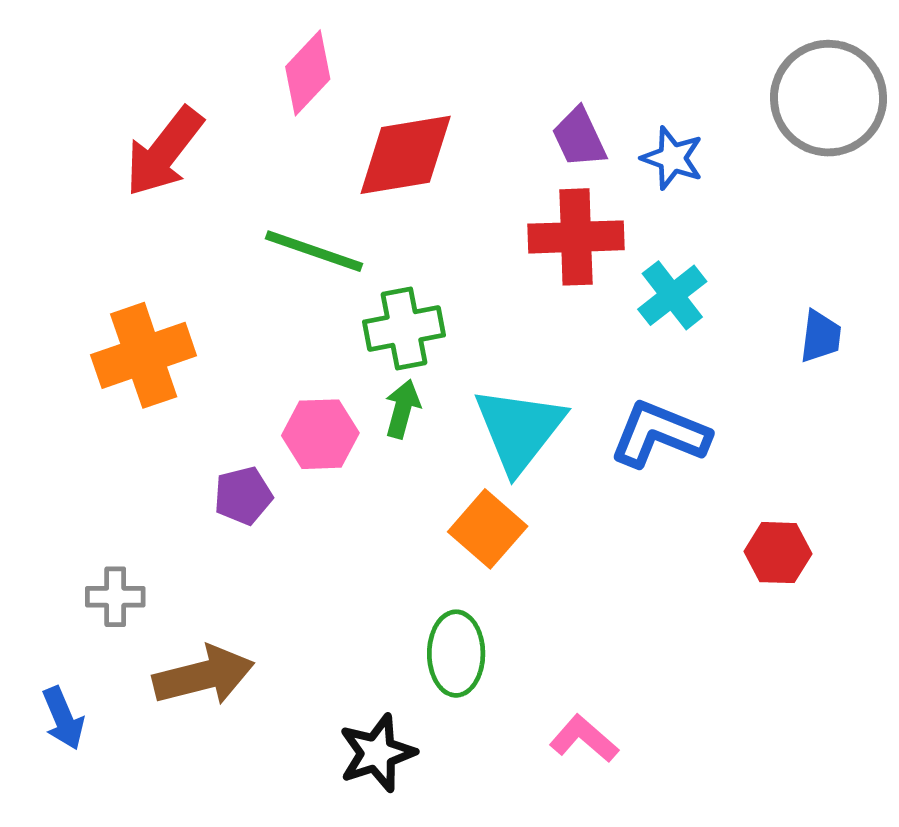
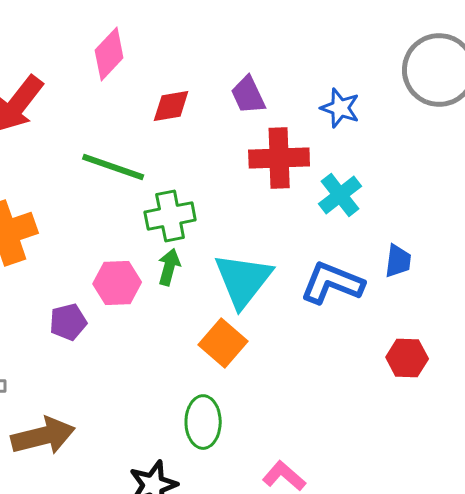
purple trapezoid: (579, 138) -> (248, 95), moved
red diamond: (406, 155) -> (171, 106), size x0.6
blue trapezoid: (821, 336) -> (398, 261), moved

